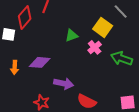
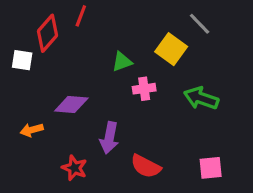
pink cross: (95, 47) -> (144, 89), moved, turned 32
orange arrow: (15, 67) -> (32, 130), moved, turned 72
purple arrow: (64, 83) -> (109, 138), turned 90

